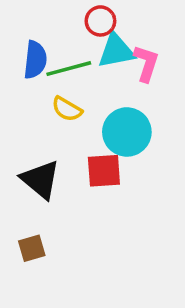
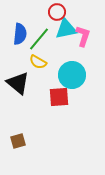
green line: (69, 69) -> (39, 39), turned -35
black triangle: (41, 180) -> (18, 83), moved

